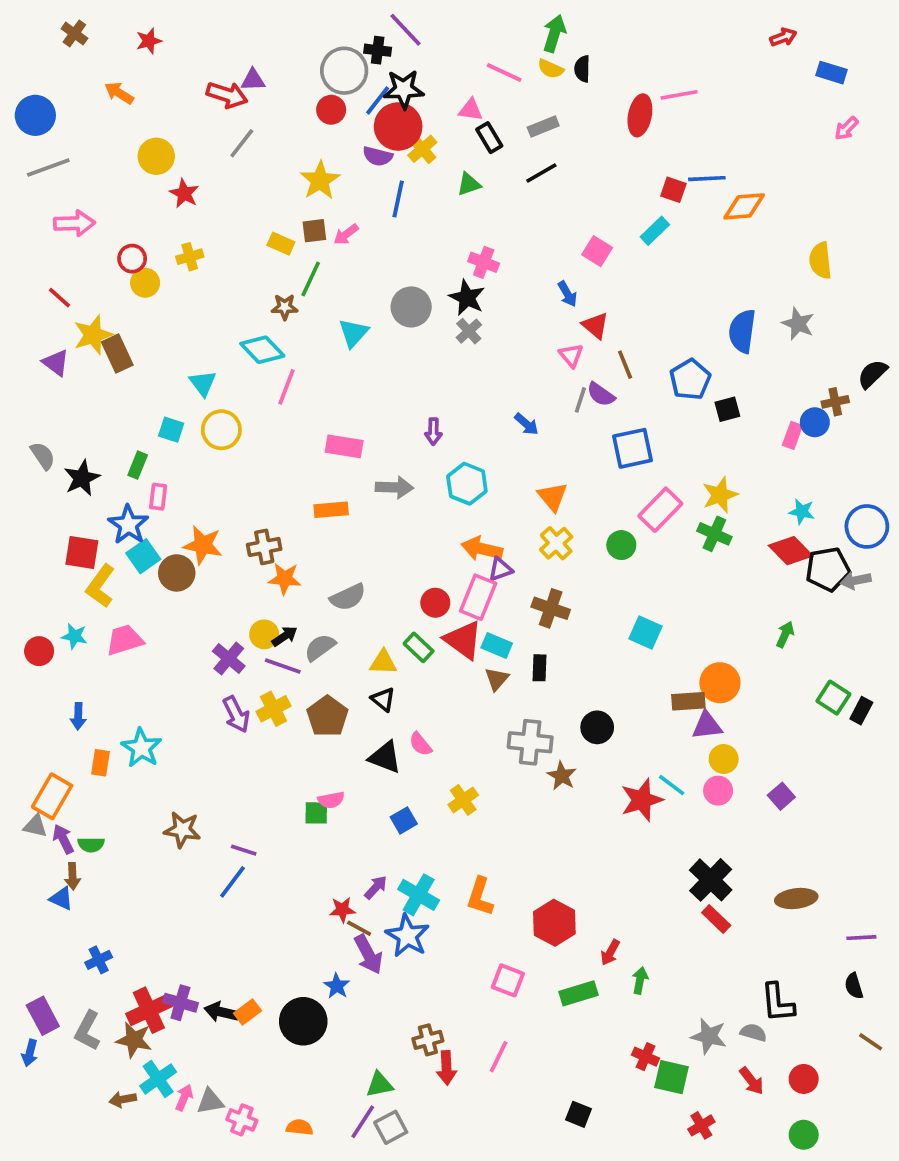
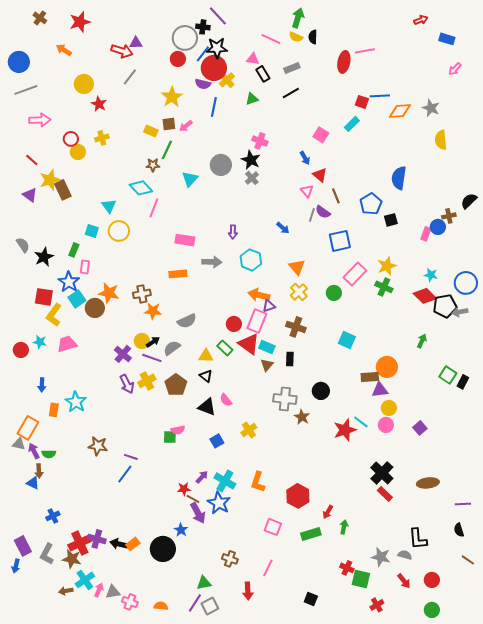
red star: (149, 41) -> (80, 22), size x1.5
gray star: (798, 324) -> (431, 108), moved
brown cross: (428, 1040) -> (230, 559), turned 35
red arrow: (446, 1068) -> (248, 591), moved

